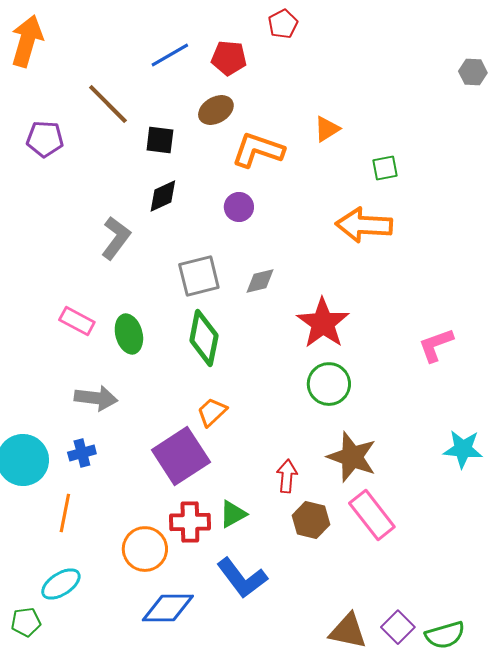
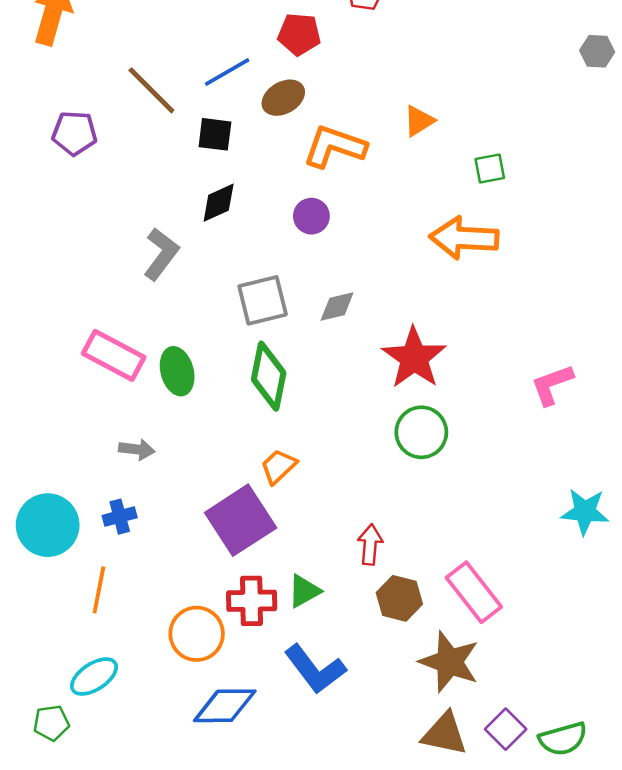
blue line: (170, 55) -> (227, 72), moved
pink rectangle: (77, 321) -> (114, 355), size x1.4
gray arrow: (96, 398) -> (137, 449), size x0.7
brown star: (352, 457) -> (449, 662), moved

